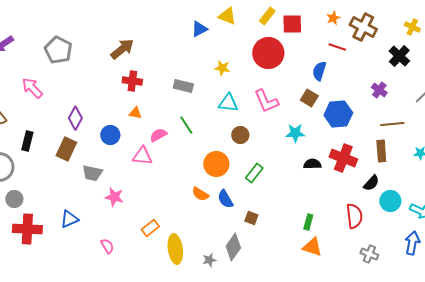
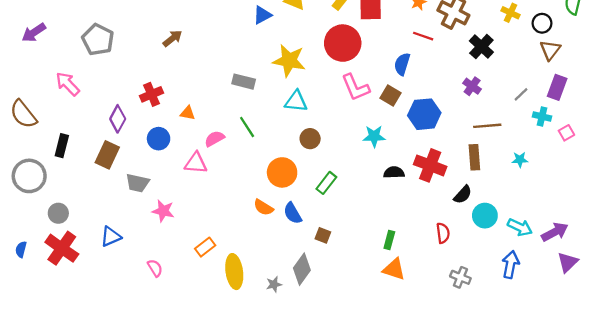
brown arrow: (122, 49) -> (173, 38), size x0.7
black cross: (399, 56) -> (481, 47), moved
yellow star: (222, 68) -> (289, 61), size x1.8
red cross: (132, 81) -> (152, 94), moved, turned -30
pink L-shape: (266, 101) -> (356, 87), moved
gray circle: (14, 199) -> (58, 213), moved
red semicircle: (354, 216) -> (443, 233), size x0.7
red cross: (27, 229) -> (62, 248), turned 32

